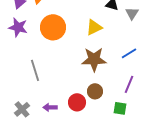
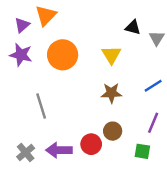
yellow triangle: (94, 27) -> (111, 55), turned -36
brown star: (94, 59) -> (111, 93), size x0.7
purple arrow: (50, 107) -> (59, 150), size x1.5

